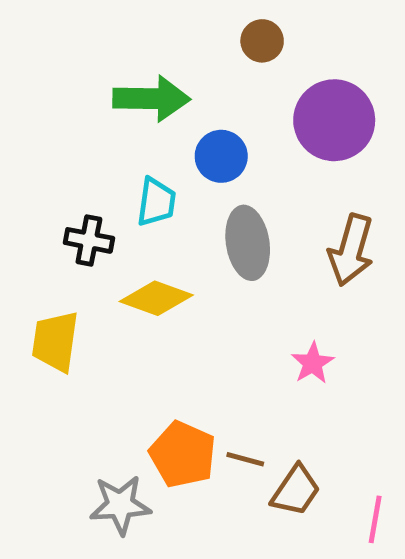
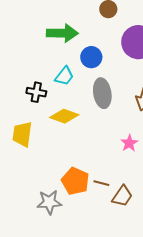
cyan trapezoid: (156, 202) -> (64, 76), turned 30

